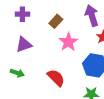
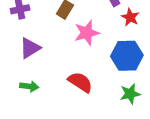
pink star: (68, 42) -> (87, 33), turned 30

